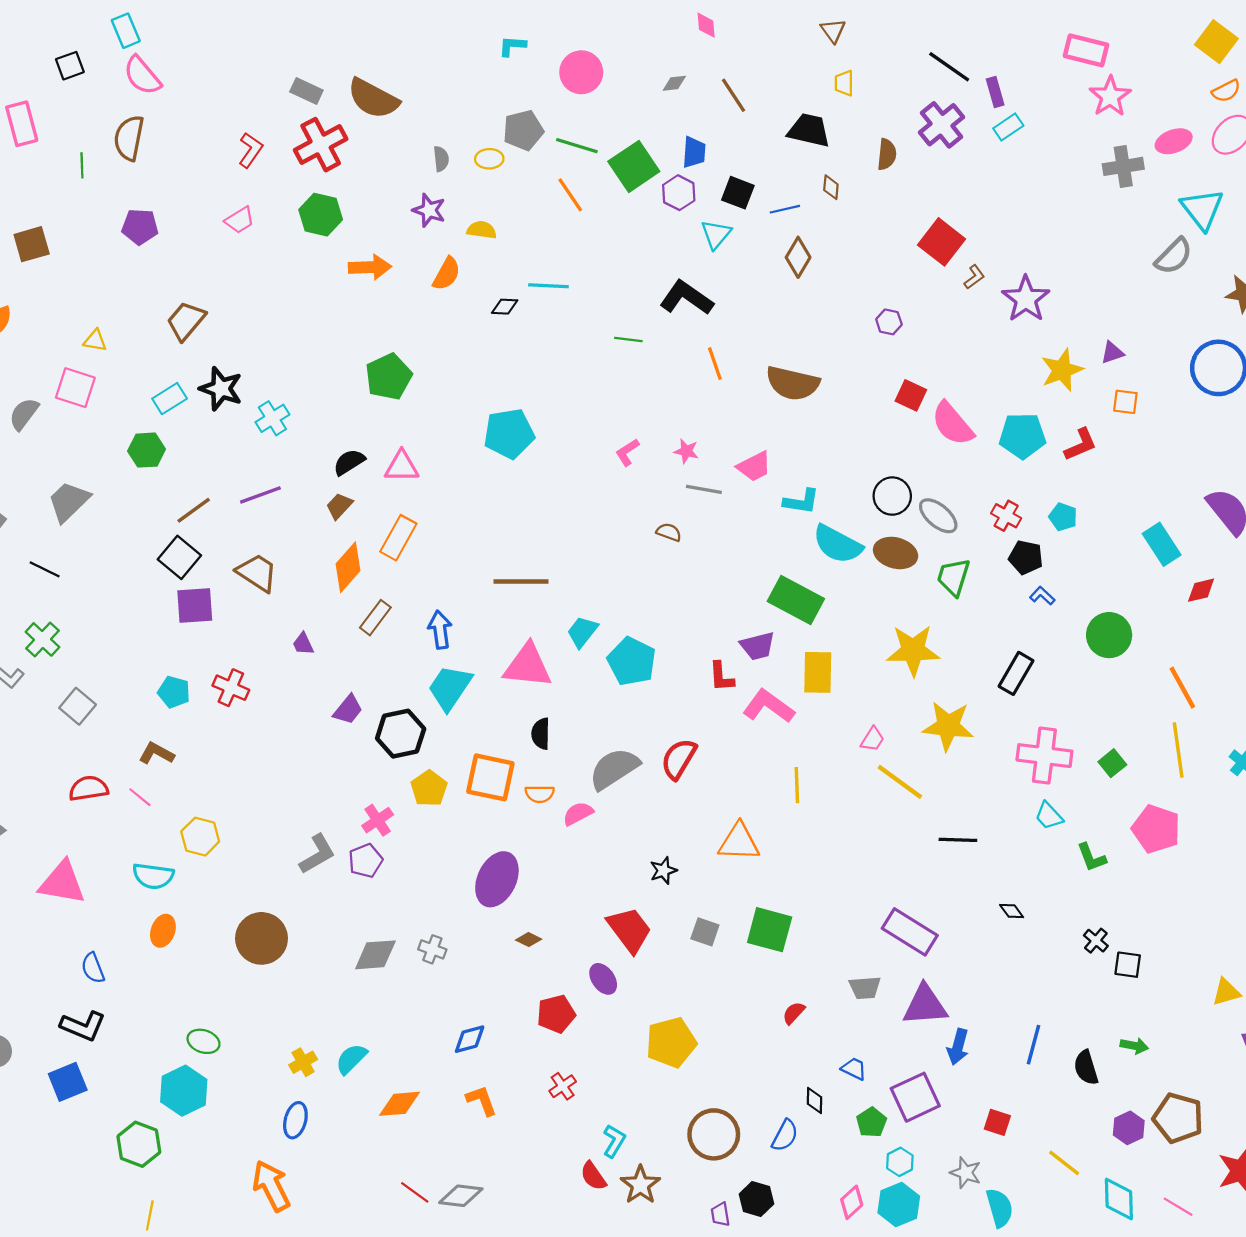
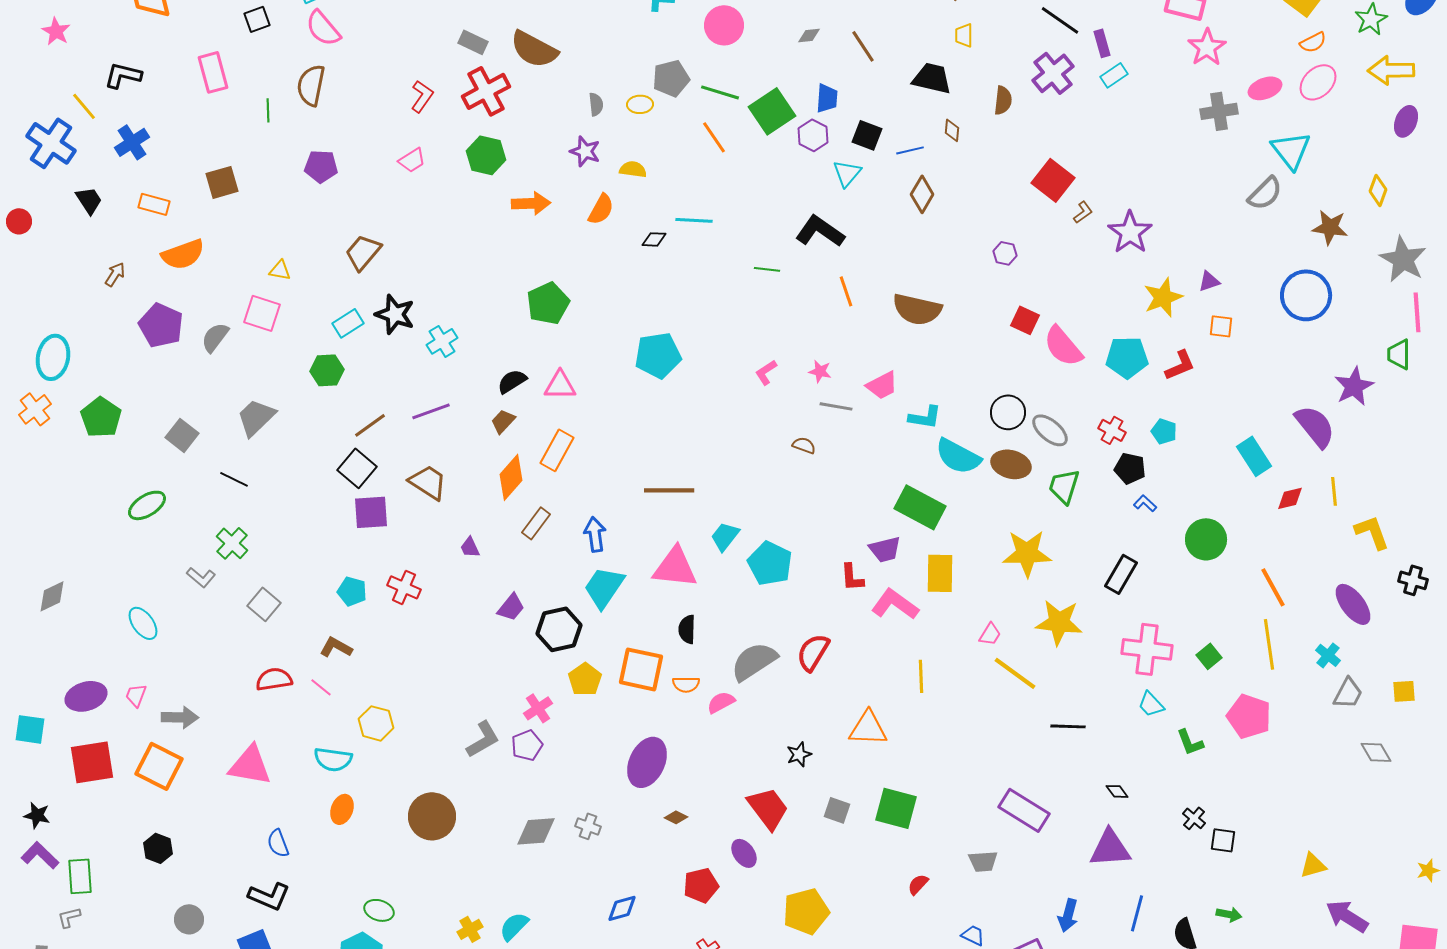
purple triangle: (925, 1005) -> (1110, 848), moved

